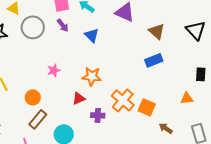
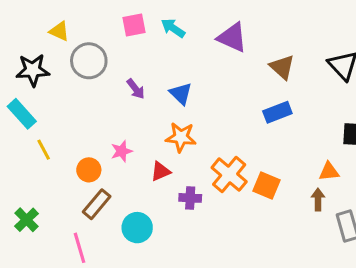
purple arrow: (63, 25) -> (136, 89), moved
blue triangle: (92, 35) -> (181, 94), moved
pink star: (54, 70) -> (122, 151), moved
brown arrow: (166, 128) -> (318, 200), moved, turned 56

